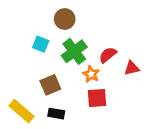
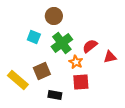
yellow rectangle: (22, 111) -> (18, 80), moved
black rectangle: (56, 114) -> (55, 95), moved

